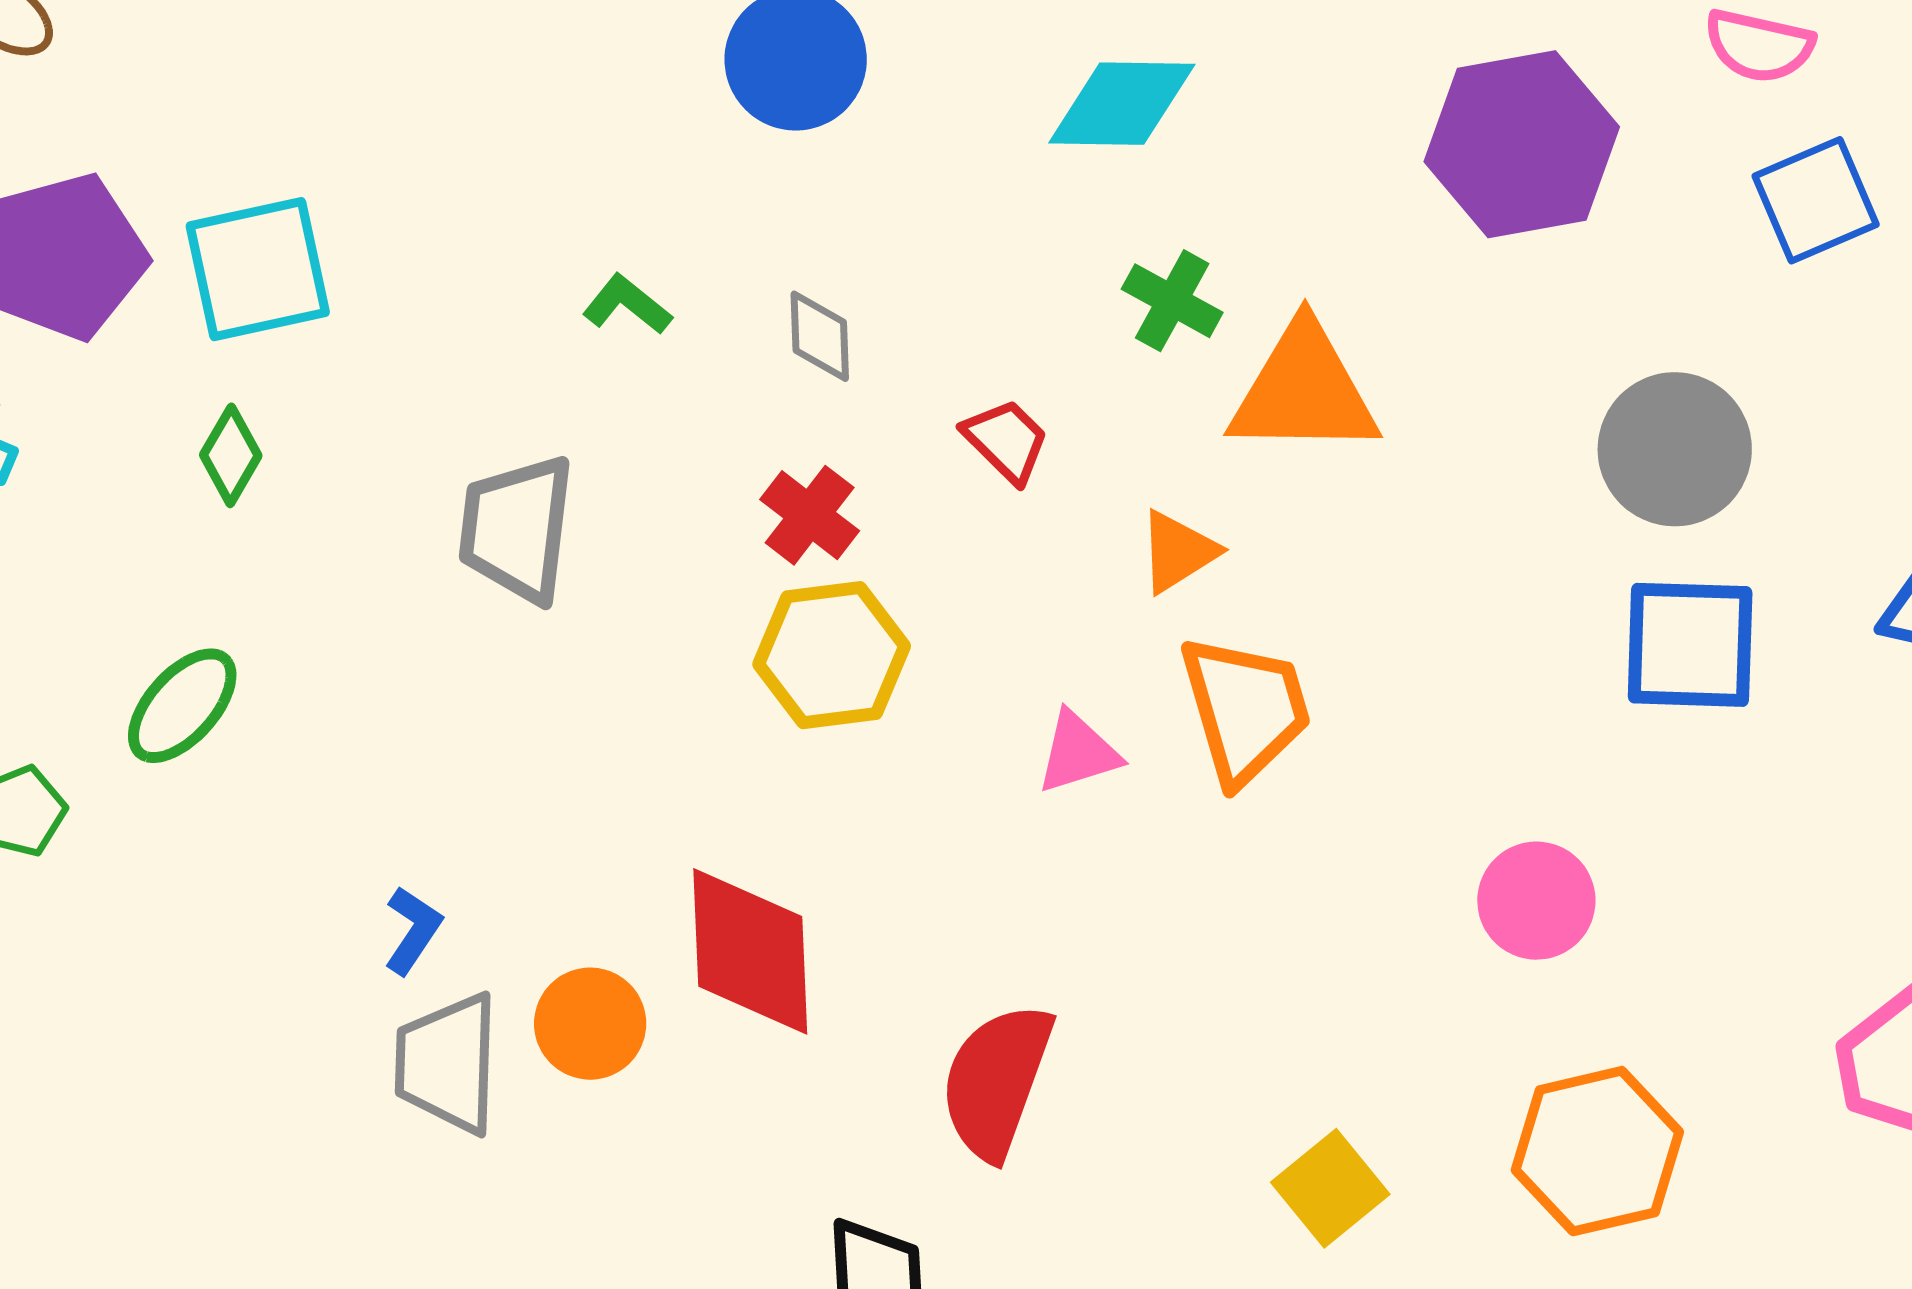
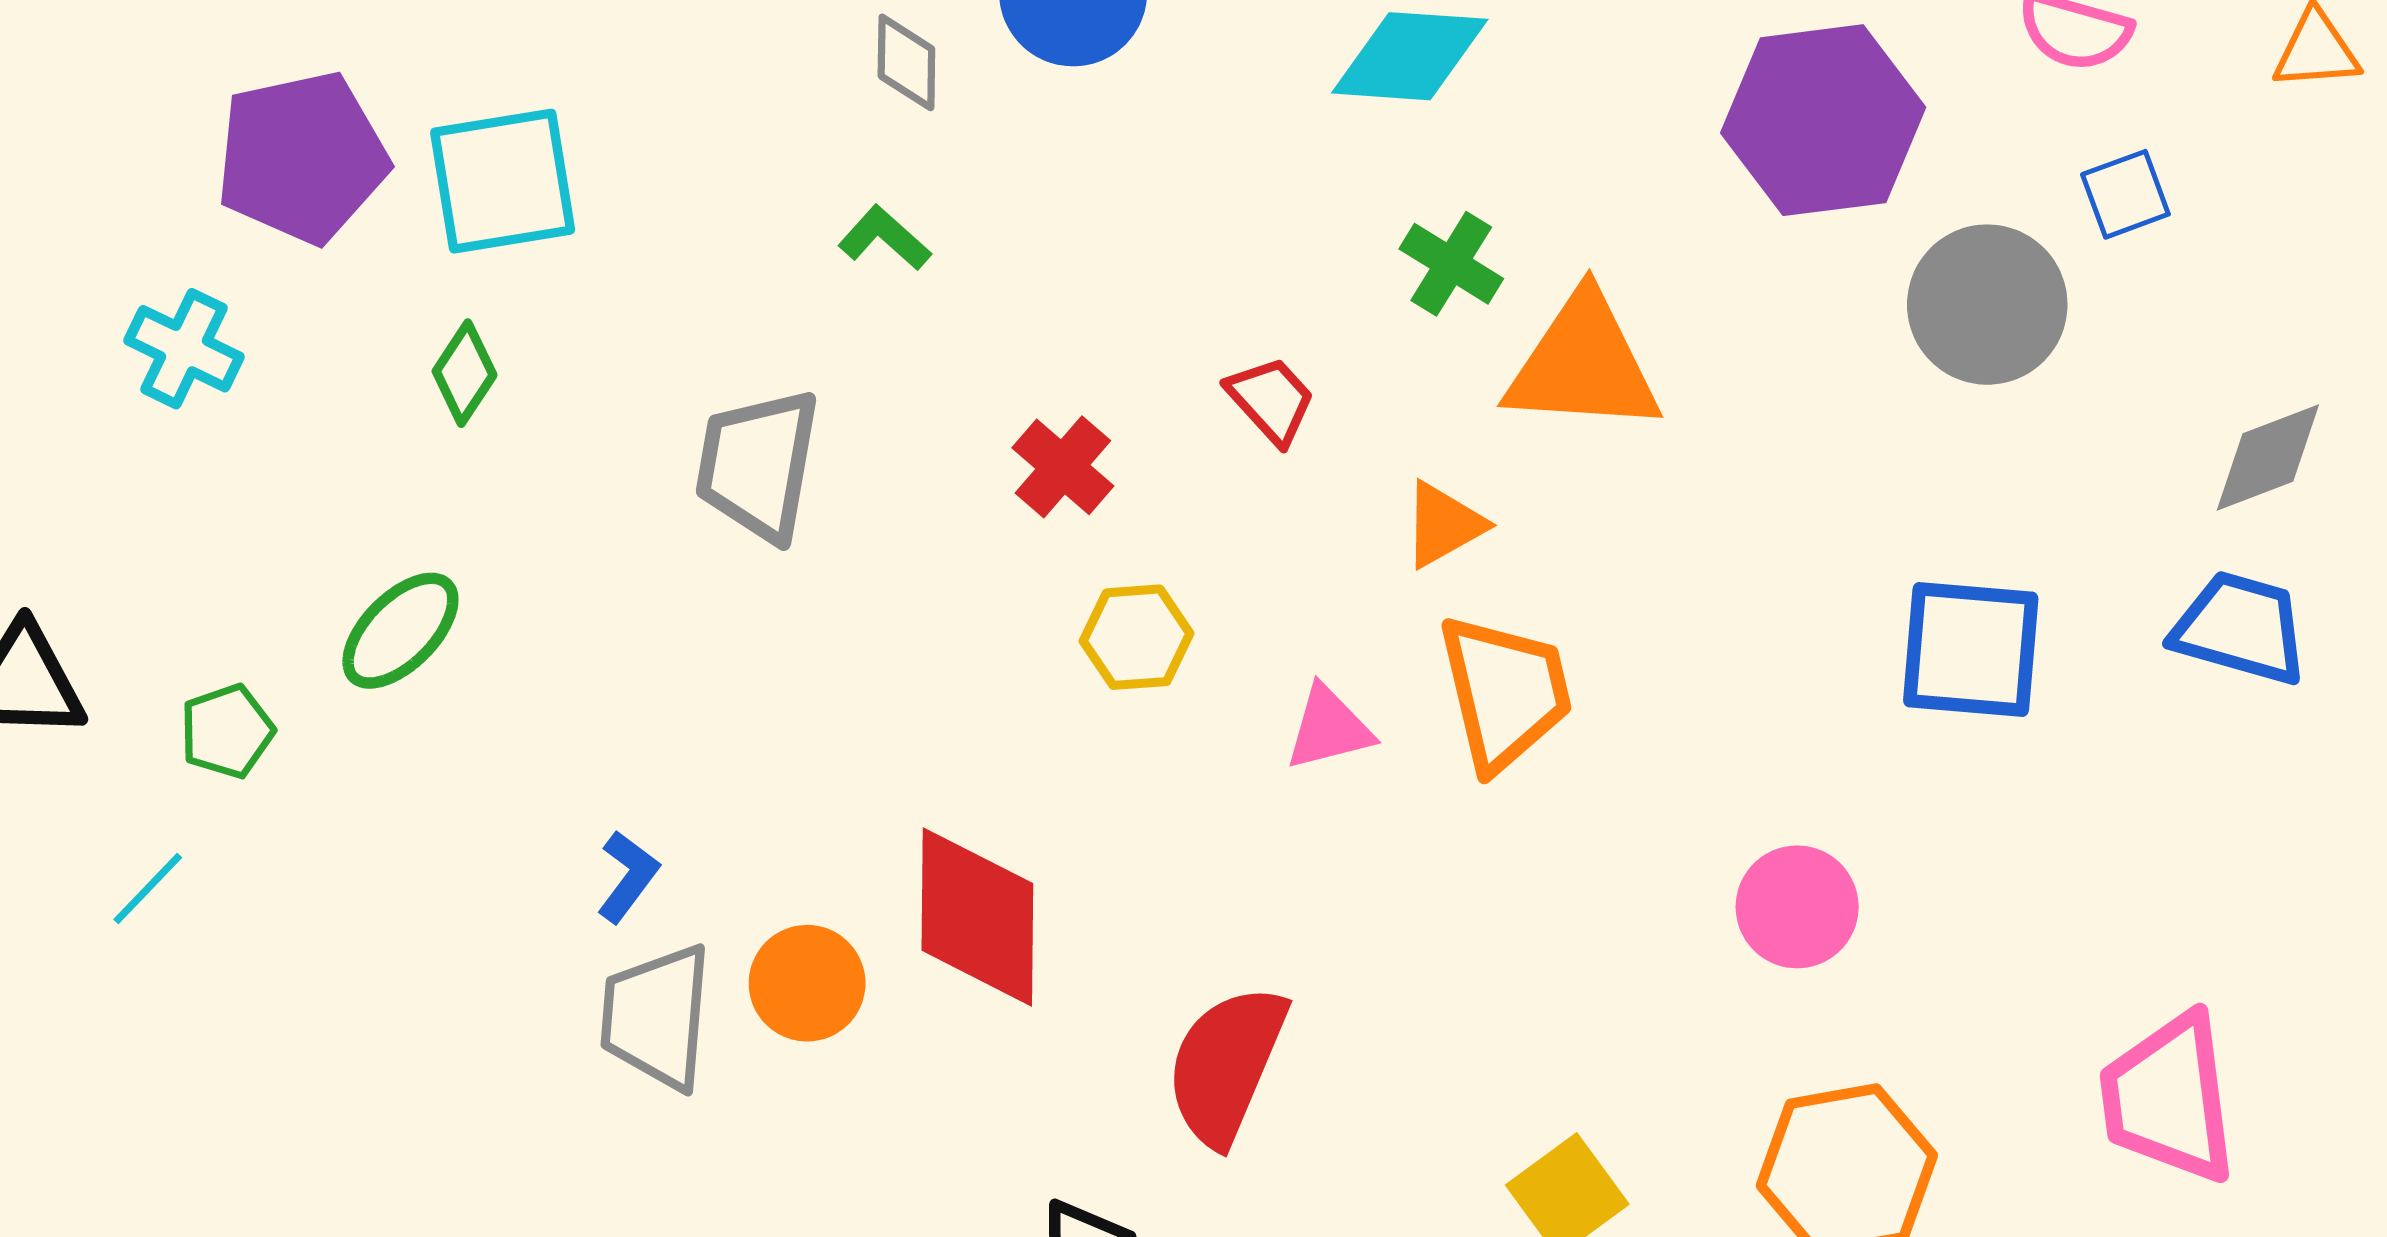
blue square: (1816, 200) -> (2125, 194), size x0.7
gray diamond: (820, 336) -> (906, 62), moved
gray circle: (1675, 449) -> (1987, 305), moved
yellow hexagon: (832, 655) -> (1137, 637), moved, size x0.7

